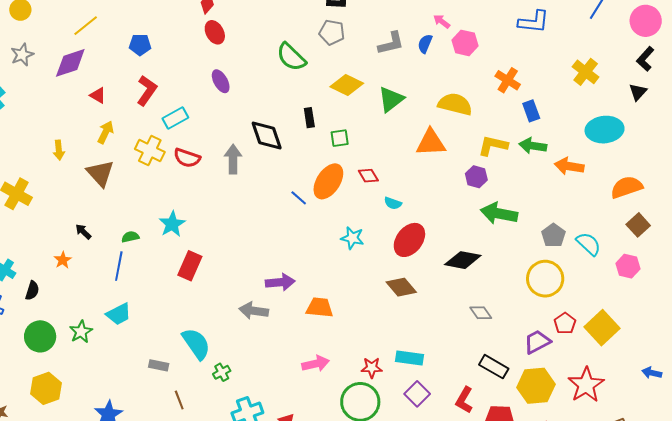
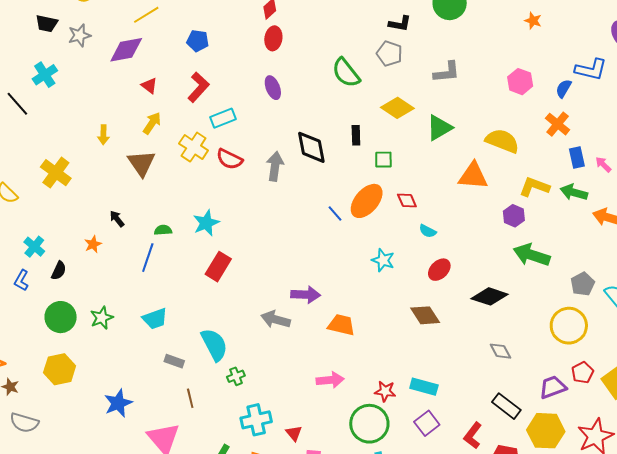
pink arrow: (442, 21) -> (603, 165), moved
red ellipse: (215, 32) -> (273, 38), turned 30
blue semicircle: (425, 44) -> (564, 89), moved
red ellipse: (409, 240) -> (439, 270), size x0.7
cyan trapezoid: (119, 314) -> (155, 319), moved

